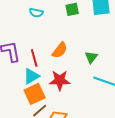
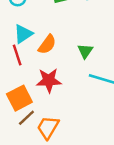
cyan triangle: (31, 76) -> (23, 34), moved

